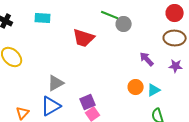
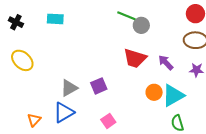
red trapezoid: (84, 38) -> (135, 58), moved
cyan triangle: (154, 90) -> (173, 95), size x1.6
purple square: (88, 102) -> (99, 86), moved

